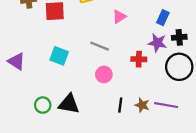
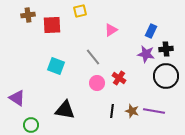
gray line: (99, 46) -> (93, 57), turned 30
red cross: (139, 59) -> (119, 78), moved, turned 32
purple triangle: (16, 61) -> (17, 98), moved
green circle: (43, 105) -> (31, 125), moved

